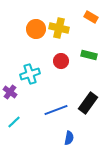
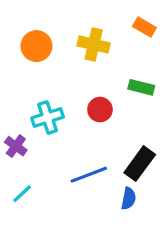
orange circle: (36, 29) -> (36, 46), moved
red circle: (61, 61) -> (100, 110), moved
blue semicircle: (69, 138) -> (129, 198), moved

